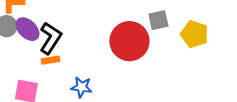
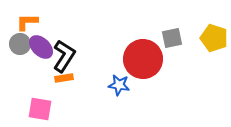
yellow pentagon: (194, 34) -> (214, 38), moved
blue star: (81, 87) -> (119, 85), moved

